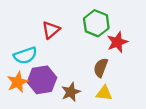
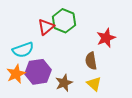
green hexagon: (96, 23) -> (64, 21), moved
brown semicircle: (101, 68) -> (91, 61), turned -30
yellow triangle: (104, 93) -> (94, 84), turned 35

